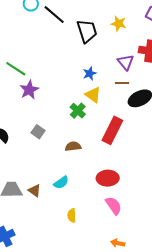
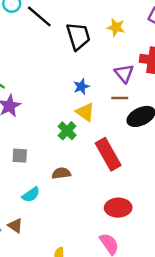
red rectangle: (112, 130) -> (108, 154), turned -56
gray square: (38, 132) -> (20, 156), turned -32
red ellipse: (108, 178) -> (118, 208), moved
cyan semicircle: (61, 183) -> (31, 195), moved

